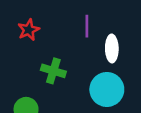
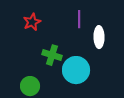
cyan circle: (107, 89) -> (76, 70), moved

